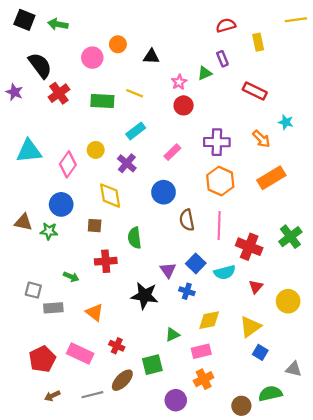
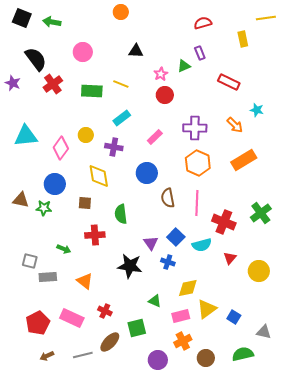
yellow rectangle: (258, 42) -> (243, 39), moved
orange circle: (118, 44) -> (121, 12), moved
purple cross: (127, 163) -> (114, 147), turned -30
yellow triangle: (250, 327) -> (207, 309), moved
green triangle: (172, 335) -> (155, 301), turned 48
brown circle: (241, 406) -> (206, 358), moved

